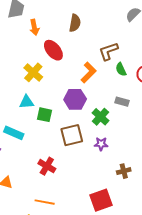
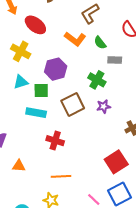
green semicircle: (121, 69) -> (100, 43), moved
orange L-shape: (89, 72) -> (75, 39), turned 95
purple hexagon: (75, 99) -> (56, 69), moved
cyan rectangle: (14, 133) -> (36, 113), moved

